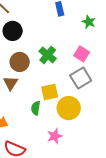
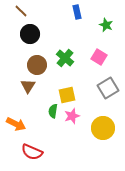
gray square: (81, 78) -> (108, 88), moved
yellow circle: (69, 108) -> (103, 128), moved
pink star: (55, 136) -> (72, 116), moved

